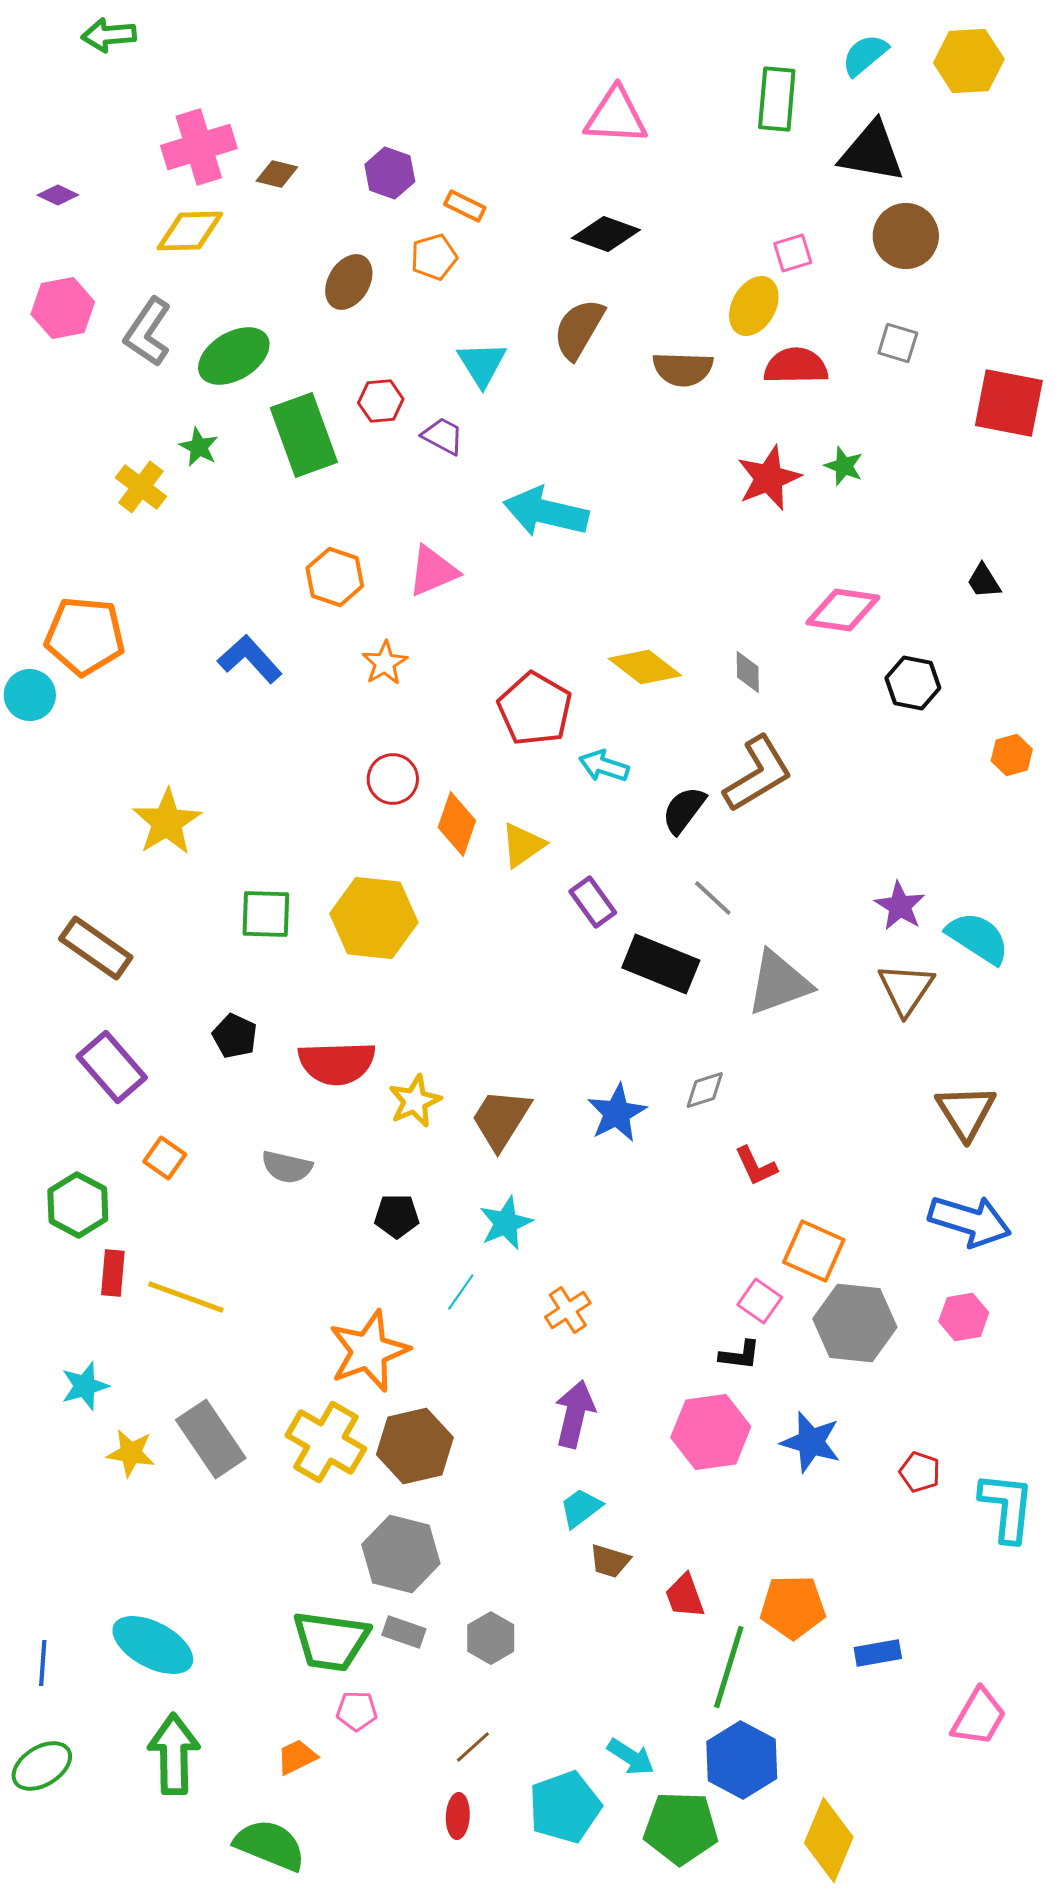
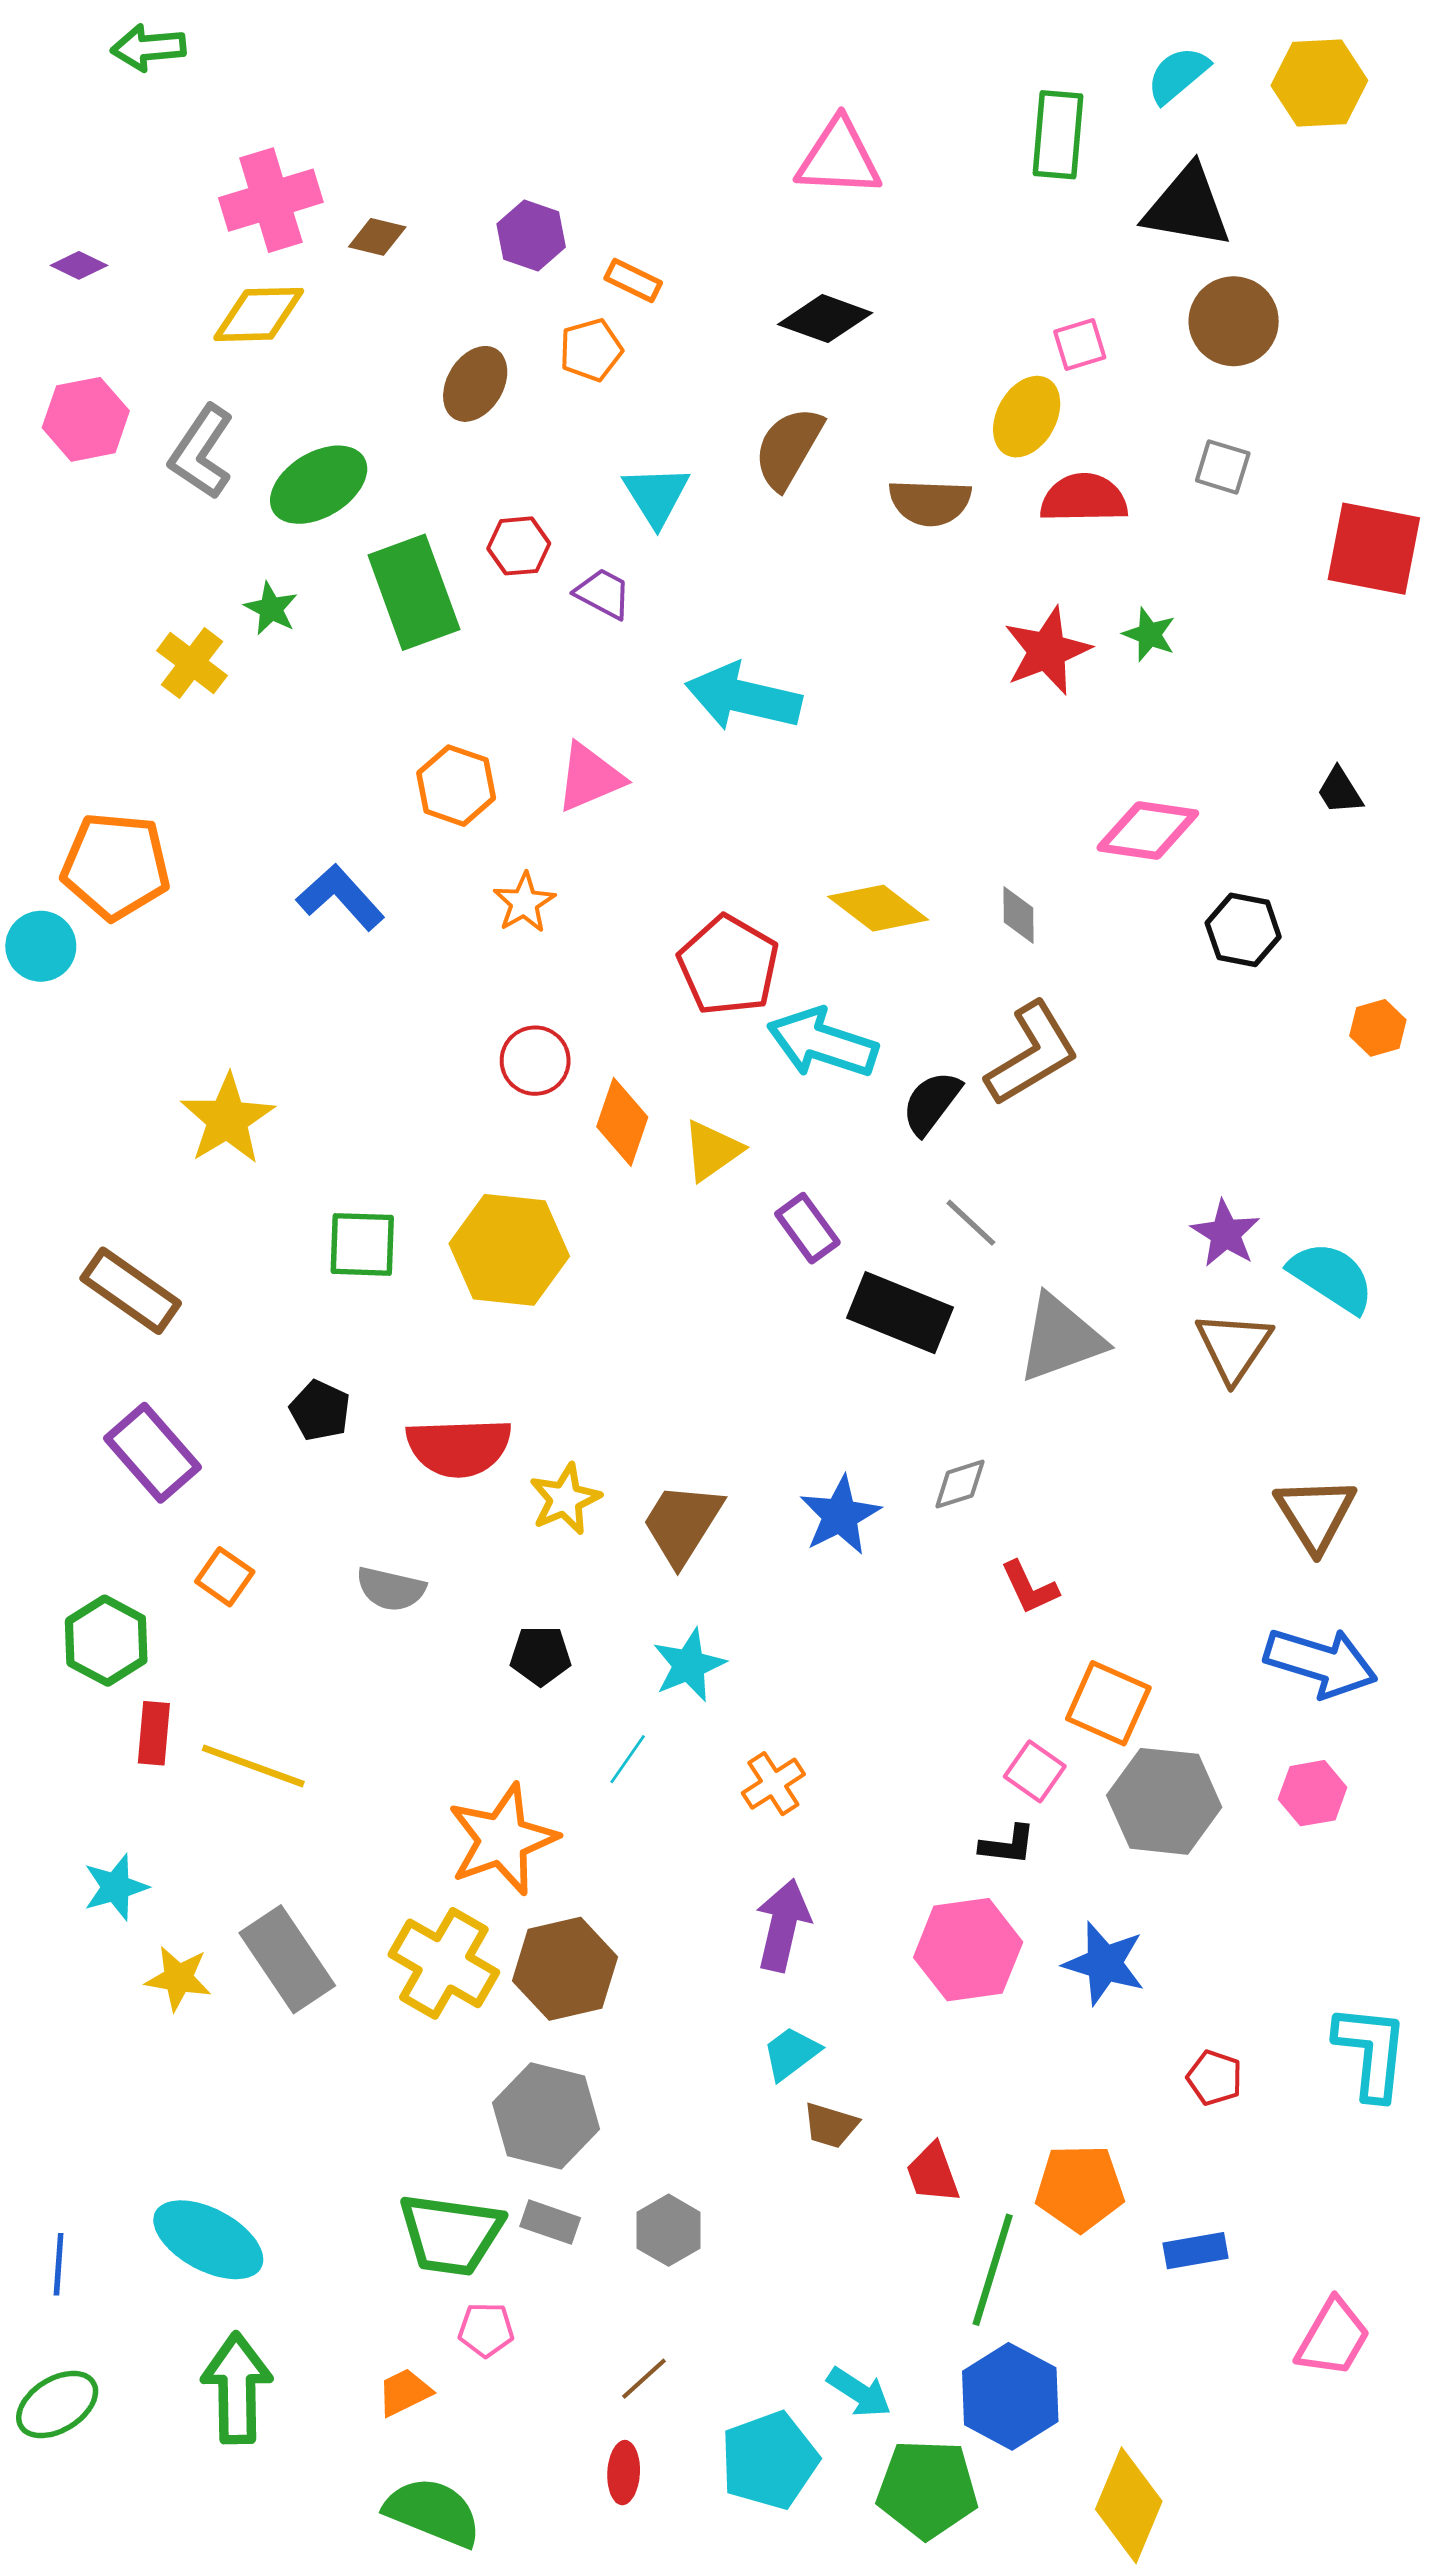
cyan arrow: (604, 766) -> (822, 1043), size x1.6
red pentagon: (920, 1472) -> (1215, 2078), moved
green semicircle: (270, 1845) -> (433, 2512), moved

